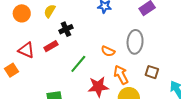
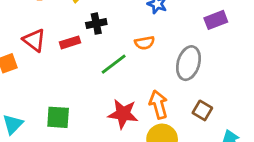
orange semicircle: (108, 51) -> (145, 43), moved, turned -48
green line: (78, 64) -> (114, 64), moved

